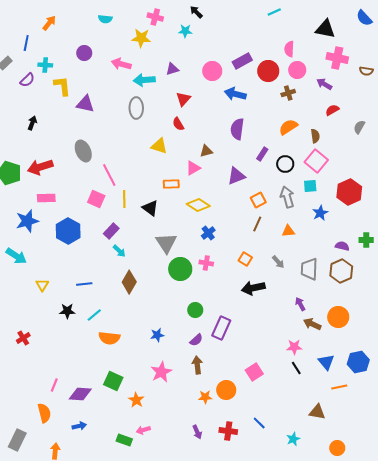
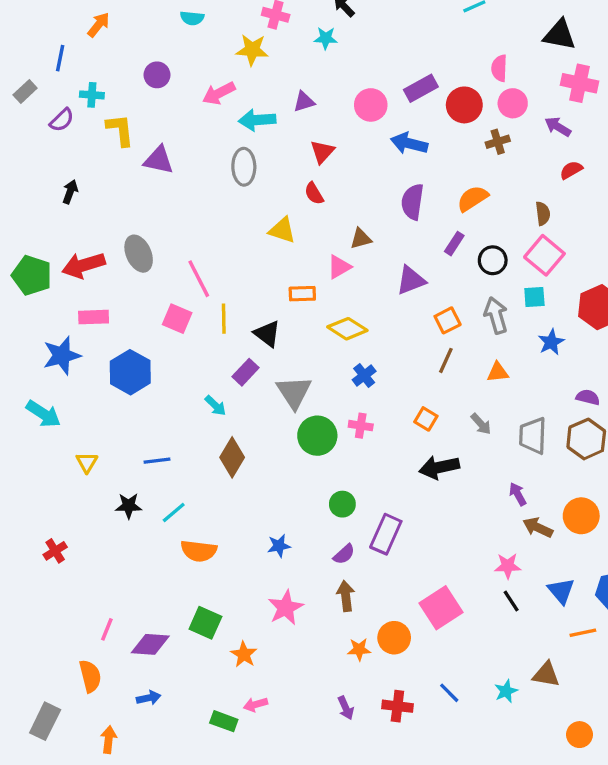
pink arrow: (121, 64) -> (219, 93), turned -42
orange semicircle: (288, 127) -> (473, 198), moved
gray ellipse: (83, 151) -> (139, 254), moved
purple rectangle: (111, 231) -> (245, 372), moved
pink square: (254, 372) -> (441, 608), size x1.4
cyan star: (293, 439) -> (506, 691), moved

